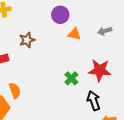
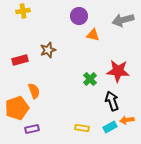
gray arrow: (105, 31) -> (123, 20), moved, size x1.5
brown star: (27, 40) -> (48, 50), moved

